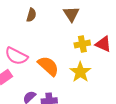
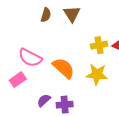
brown triangle: (71, 14) -> (72, 14), moved
yellow star: (80, 72) -> (97, 74), turned -30

